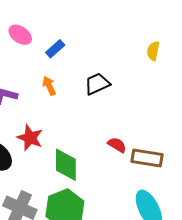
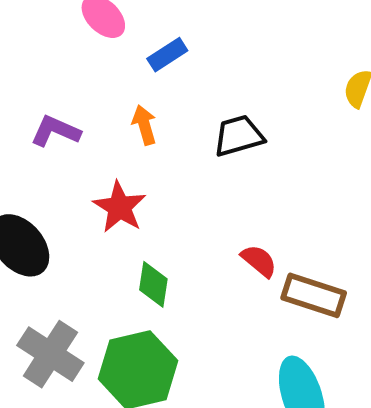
red star: (30, 138) -> (120, 207), moved
green diamond: (66, 165) -> (153, 284), size x0.7

